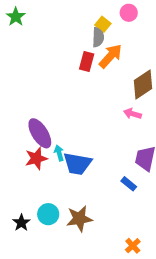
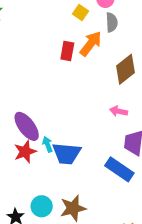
gray semicircle: (98, 37) -> (112, 22), moved
pink arrow: (132, 114) -> (119, 111), moved
blue rectangle: (129, 184) -> (119, 169), size x1.8

